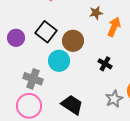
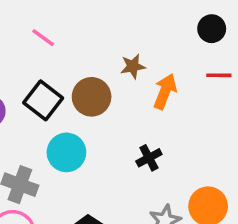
brown circle: (73, 41) -> (92, 97), moved
black cross: (105, 64) -> (149, 158), turned 32

